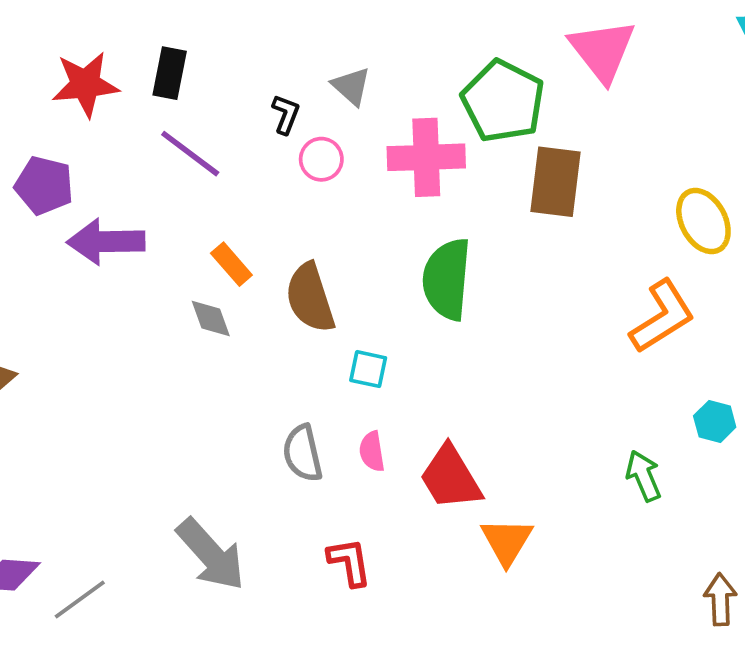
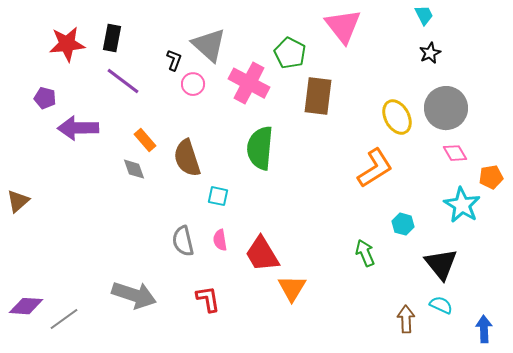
gray triangle: (351, 86) -> (209, 45), size x1.6
green pentagon: (503, 101) -> (290, 53), size x0.7
pink cross: (426, 157) -> (249, 83), turned 30
purple pentagon: (44, 185) -> (45, 98), size x0.7
gray arrow: (211, 554) -> (134, 295), turned -30

